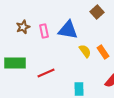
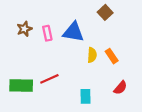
yellow semicircle: (85, 51) -> (92, 55), turned 40
green rectangle: (15, 63) -> (21, 86), moved

